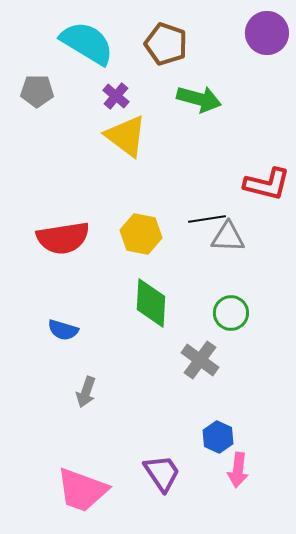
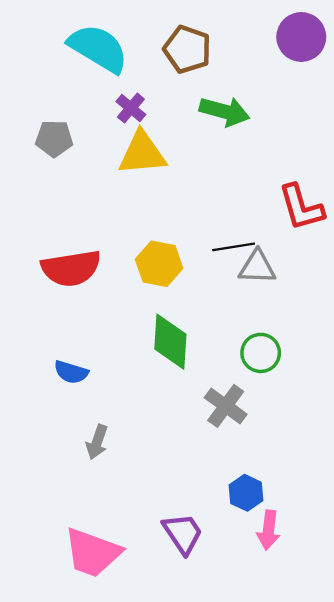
gray pentagon: (37, 91) -> (54, 139), moved
yellow triangle: (126, 136) -> (142, 153), turned -42
red L-shape: (267, 184) -> (301, 207), turned 60

